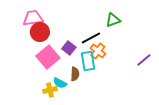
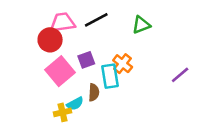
pink trapezoid: (33, 18) -> (63, 22), moved
black line: (91, 38) -> (96, 20), moved
purple square: (69, 48) -> (86, 60), turned 32
cyan semicircle: (60, 83) -> (75, 104), turned -56

